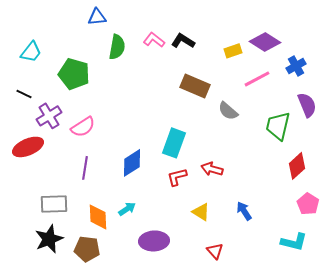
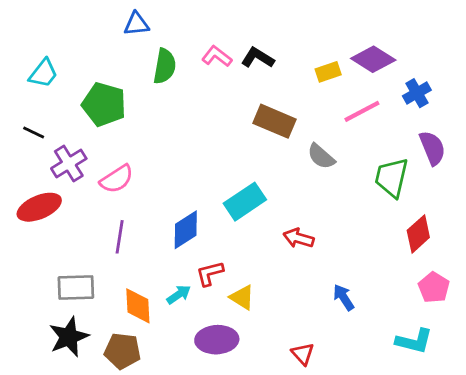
cyan rectangle: (174, 143) -> (245, 202), turned 36
red L-shape: (177, 177) -> (210, 273), moved
yellow triangle: (201, 212) -> (242, 297), moved

